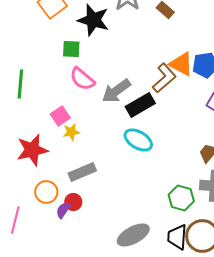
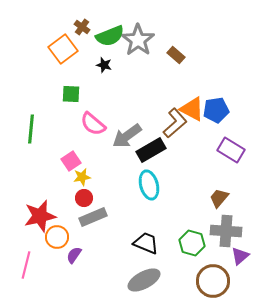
black star: (93, 20) -> (104, 65), size x0.5
green square: (71, 49) -> (71, 94), moved
cyan ellipse: (138, 140) -> (149, 185), turned 44
red star: (32, 150) -> (40, 216), moved
red circle: (73, 202) -> (84, 198), moved
black trapezoid: (177, 237) -> (146, 243), moved, turned 108

